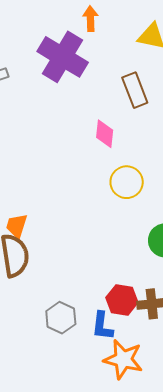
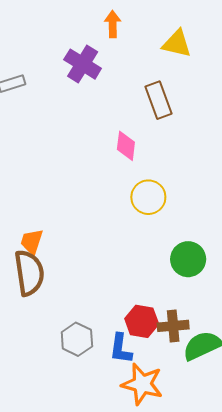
purple cross: (63, 57) -> (83, 64), size x0.7

